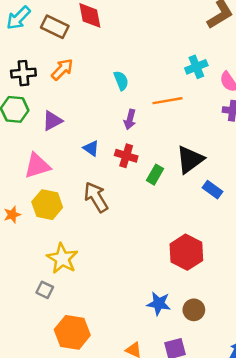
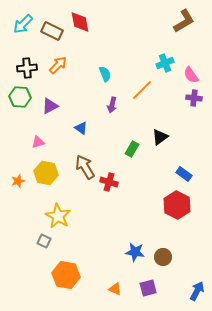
orange line: (167, 101) -> (142, 90), turned -35
red cross: (126, 156) -> (109, 182), moved
black triangle: (190, 160) -> (160, 137), size x0.7
pink triangle: (37, 166) -> (38, 142), size x0.6
blue rectangle: (213, 190) -> (184, 174), moved
red hexagon: (186, 252) -> (177, 205), moved

